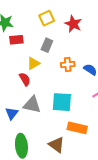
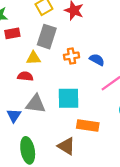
gray rectangle: (47, 45) -> (47, 37), size x1.5
yellow triangle: (33, 63) -> (33, 58), turned 32
red semicircle: (25, 79) -> (25, 76), turned -48

